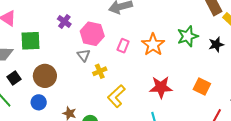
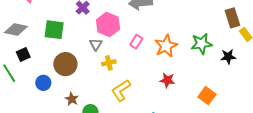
green square: (31, 41) -> (54, 30), moved
brown circle: (45, 76) -> (65, 64), moved
red star: (161, 87) -> (167, 80), moved, size x0.7

